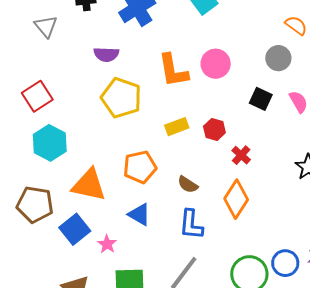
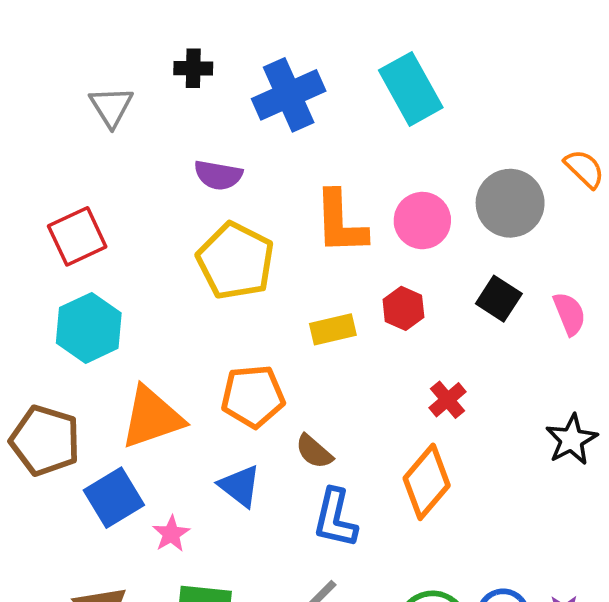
gray circle: (278, 58) -> (510, 203), moved, size x1.4
red hexagon: (214, 129) -> (403, 308), moved
orange triangle: (89, 185) -> (152, 417), turned -39
brown semicircle: (188, 185) -> (314, 451), moved

